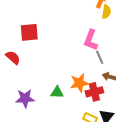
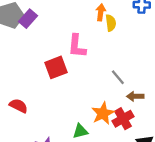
red square: (29, 32) -> (56, 67), moved
pink L-shape: (91, 40) -> (77, 46), moved

